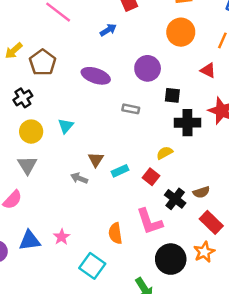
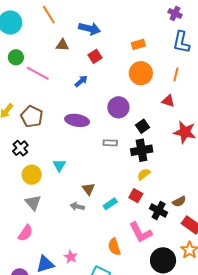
black square: (172, 95) -> (142, 126), turned -32
black cross: (187, 123) -> (142, 150), moved
cyan rectangle: (120, 171) -> (110, 204), moved

